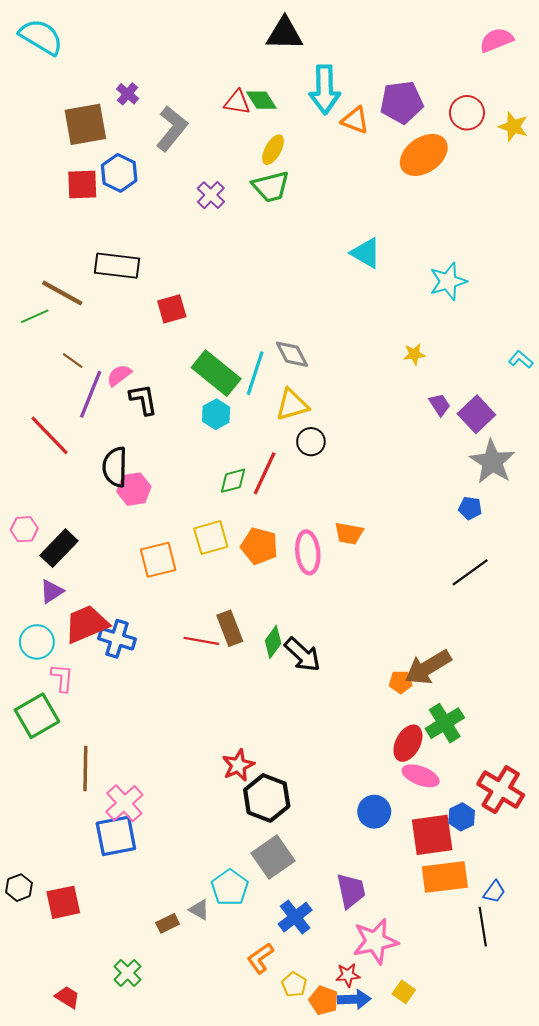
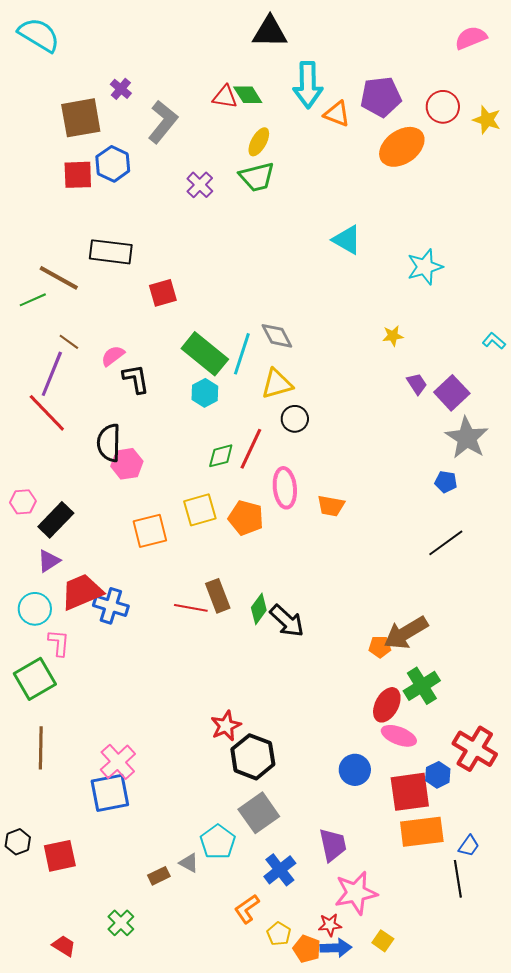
purple line: (91, 394) -> (52, 374), moved
pink ellipse: (308, 552) -> (285, 488), moved
brown line: (85, 768) -> (41, 748), moved

